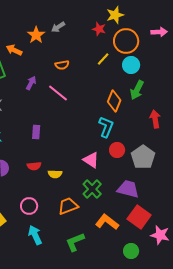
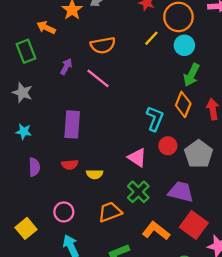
orange semicircle: (62, 65) -> (103, 45), size x1.5
orange diamond: (114, 101) -> (183, 104), moved
purple rectangle: (36, 132) -> (72, 124), size x1.6

